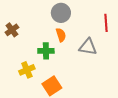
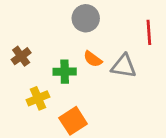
brown cross: (12, 30) -> (21, 56), moved
orange semicircle: (61, 35) -> (93, 59), moved, turned 144

